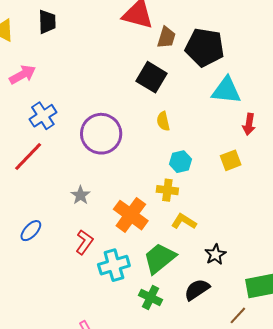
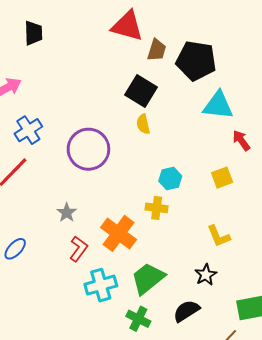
yellow semicircle: (163, 121) -> (143, 124), moved
red arrow: (249, 124) -> (241, 140), turned 135
yellow L-shape: (184, 222) -> (219, 236), moved, turned -145
red L-shape: (84, 242) -> (79, 249), moved

